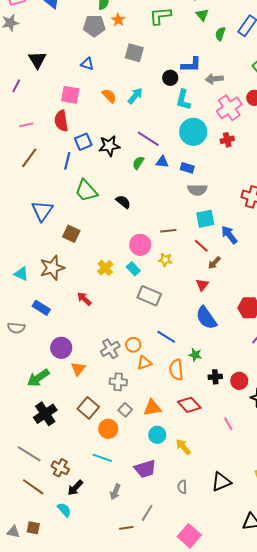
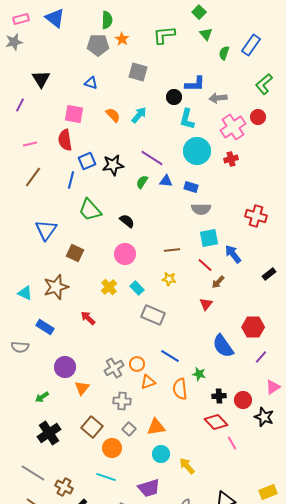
pink circle: (140, 245) -> (125, 254), moved
blue semicircle: (206, 318) -> (223, 346), moved
green arrow: (38, 378) -> (42, 397), size x0.6
red diamond: (189, 405) -> (216, 422), moved

